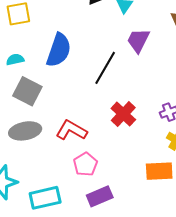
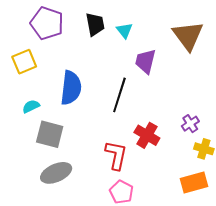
red L-shape: (71, 130) -> (116, 155), moved, turned 84

